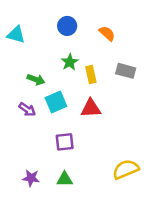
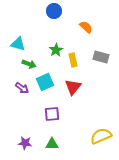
blue circle: (67, 26) -> (54, 11), moved
cyan triangle: (16, 35) -> (18, 44), moved
red triangle: (91, 108) -> (73, 87), turned -48

